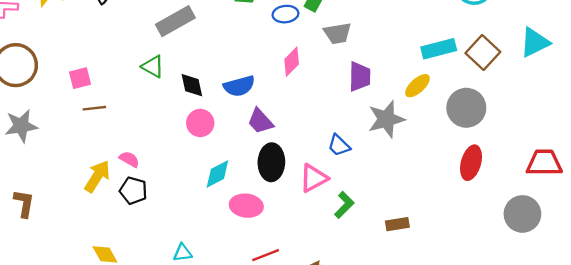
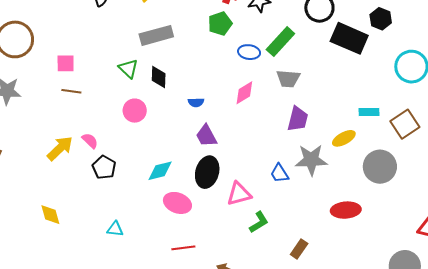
cyan rectangle: (439, 49) -> (369, 112), size x0.7
black diamond: (192, 85) -> (159, 77), moved
blue semicircle: (239, 86) -> (196, 102), size x0.6
pink circle: (200, 123) -> (135, 111), moved
blue trapezoid: (339, 145) -> (279, 173), moved
red ellipse: (471, 163) -> (346, 210), moved, turned 56
black pentagon: (133, 191) -> (104, 167), moved
brown rectangle: (397, 224) -> (299, 249), turned -60

